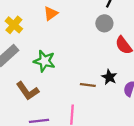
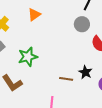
green star: (44, 61) -> (28, 57), turned -30

